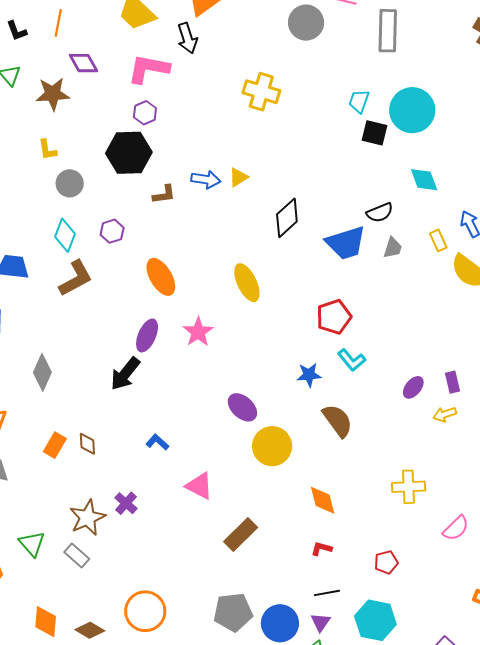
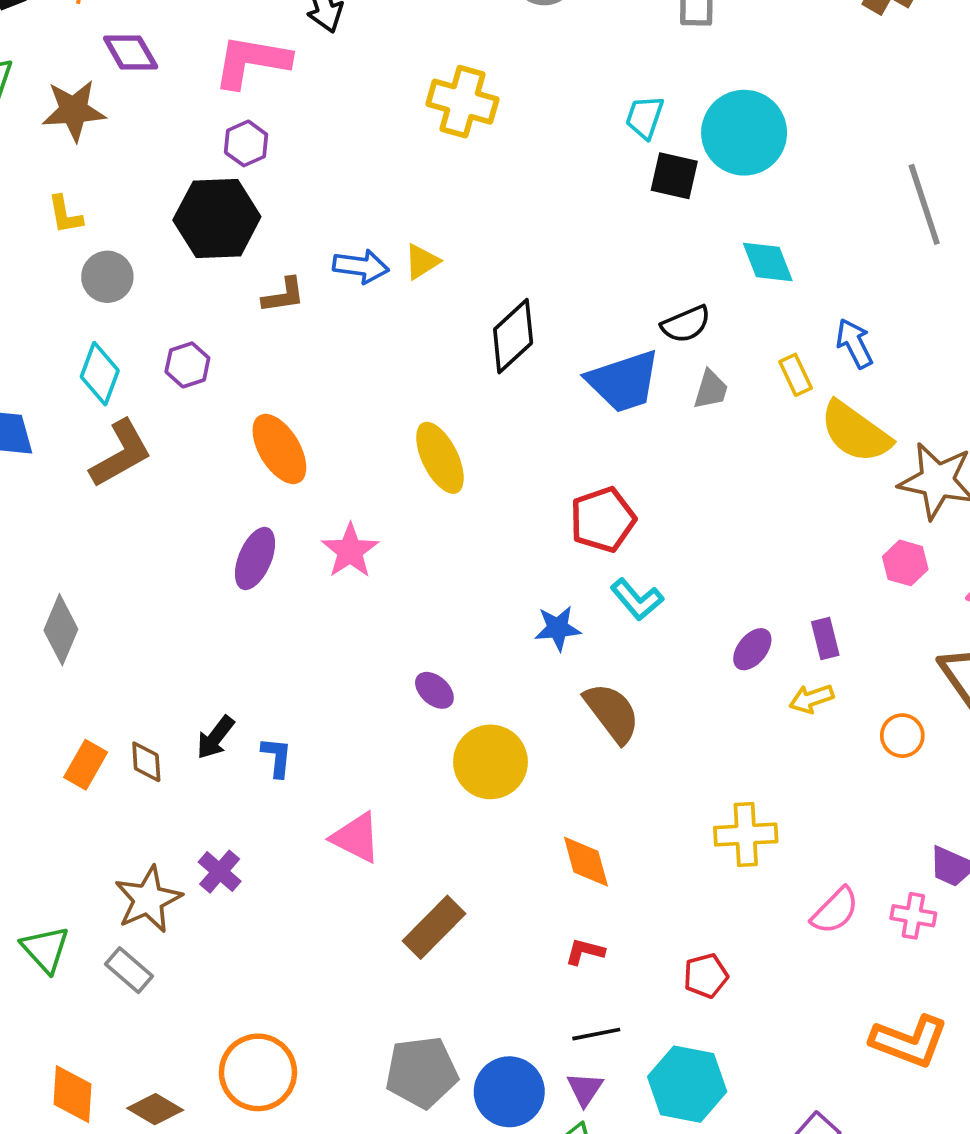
black arrow: (125, 374) -> (215, 737), moved, size x0.7
purple ellipse: (242, 407) -> (434, 690), size x0.7
blue L-shape: (157, 442) -> (277, 757), turned 55

